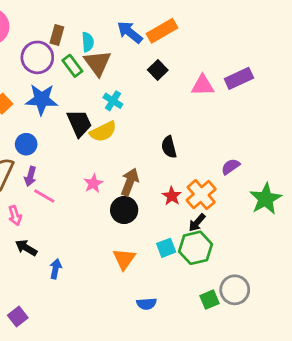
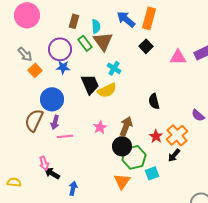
orange rectangle: (162, 31) -> (149, 18), turned -45
purple circle: (37, 57) -> (60, 49), moved
blue star: (42, 99) -> (63, 67), size x0.6
blue circle: (26, 144) -> (52, 99), size x1.5
purple semicircle: (231, 167) -> (198, 115), turned -104
pink line: (44, 196) -> (65, 136), turned -35
pink arrow: (15, 216) -> (44, 163), moved
green hexagon: (196, 248) -> (134, 157), moved

